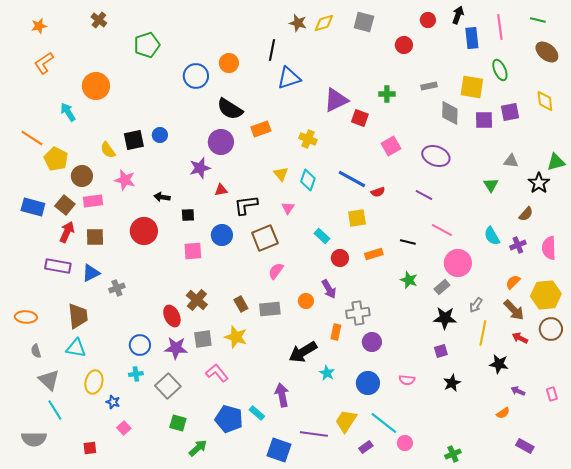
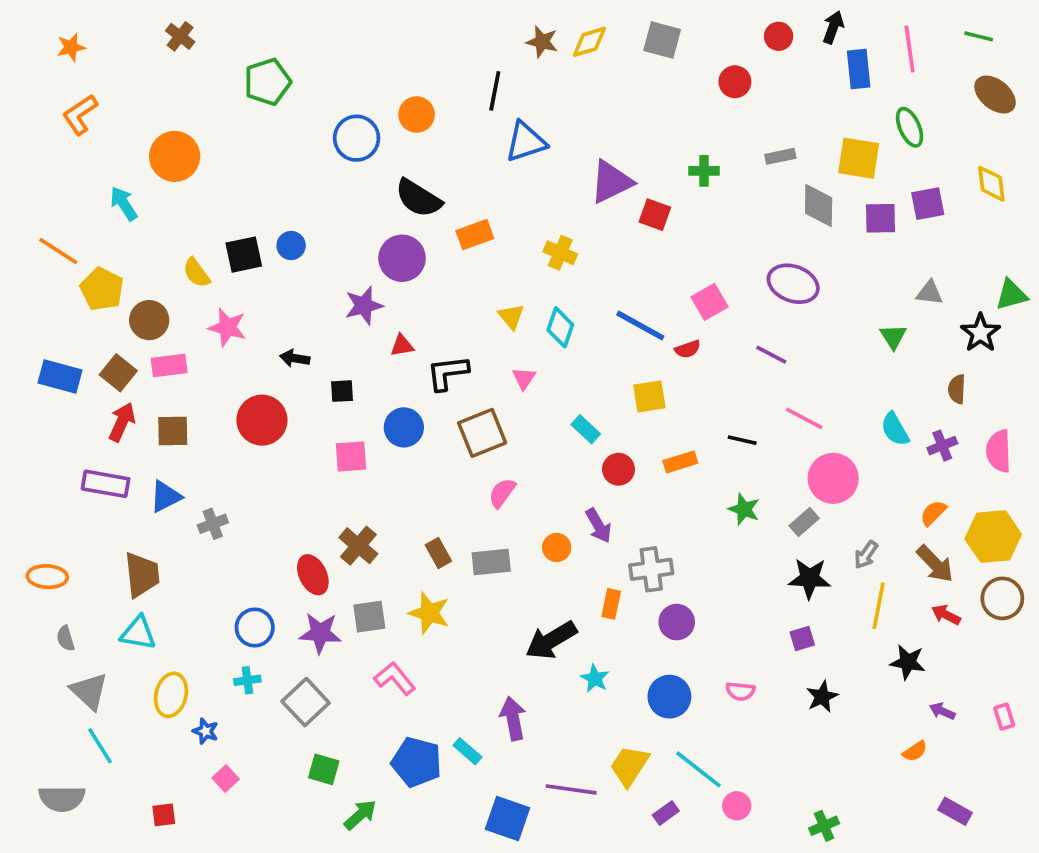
pink square: (391, 146) -> (709, 302), moved
brown semicircle: (526, 214) -> (957, 389), turned 140

